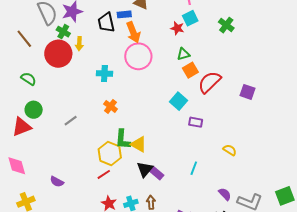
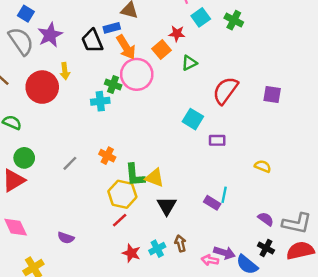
cyan square: (190, 18) -> (201, 17), moved
green cross: (63, 32) -> (113, 84), moved
orange square: (190, 70) -> (161, 50), moved
orange cross: (111, 106) -> (107, 156), moved
purple rectangle: (157, 173) -> (212, 203), moved

